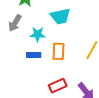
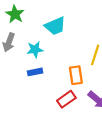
orange rectangle: (58, 51) -> (76, 75), moved

